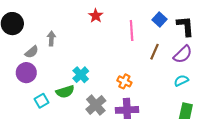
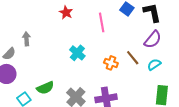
brown line: (155, 52) -> (133, 58), moved, turned -56
cyan cross: (81, 75) -> (77, 53), moved
orange cross: (124, 81) -> (111, 63), moved

